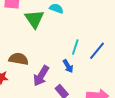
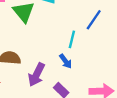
blue line: (97, 51) -> (94, 20), moved

